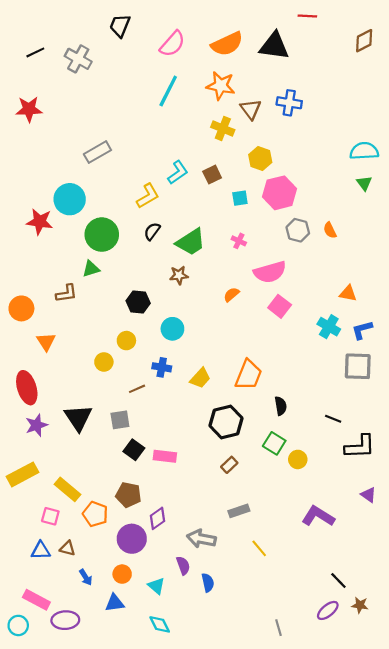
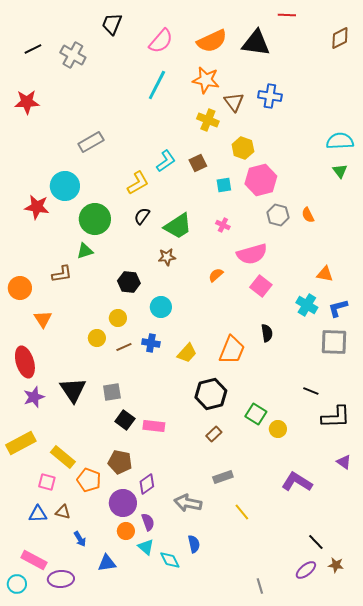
brown line: (137, 389) -> (124, 347), moved
black semicircle: (281, 406) -> (267, 333), moved
purple semicircle: (183, 565) -> (148, 522), moved
orange circle: (122, 574) -> (126, 531), moved
cyan diamond: (160, 624) -> (170, 560), moved

